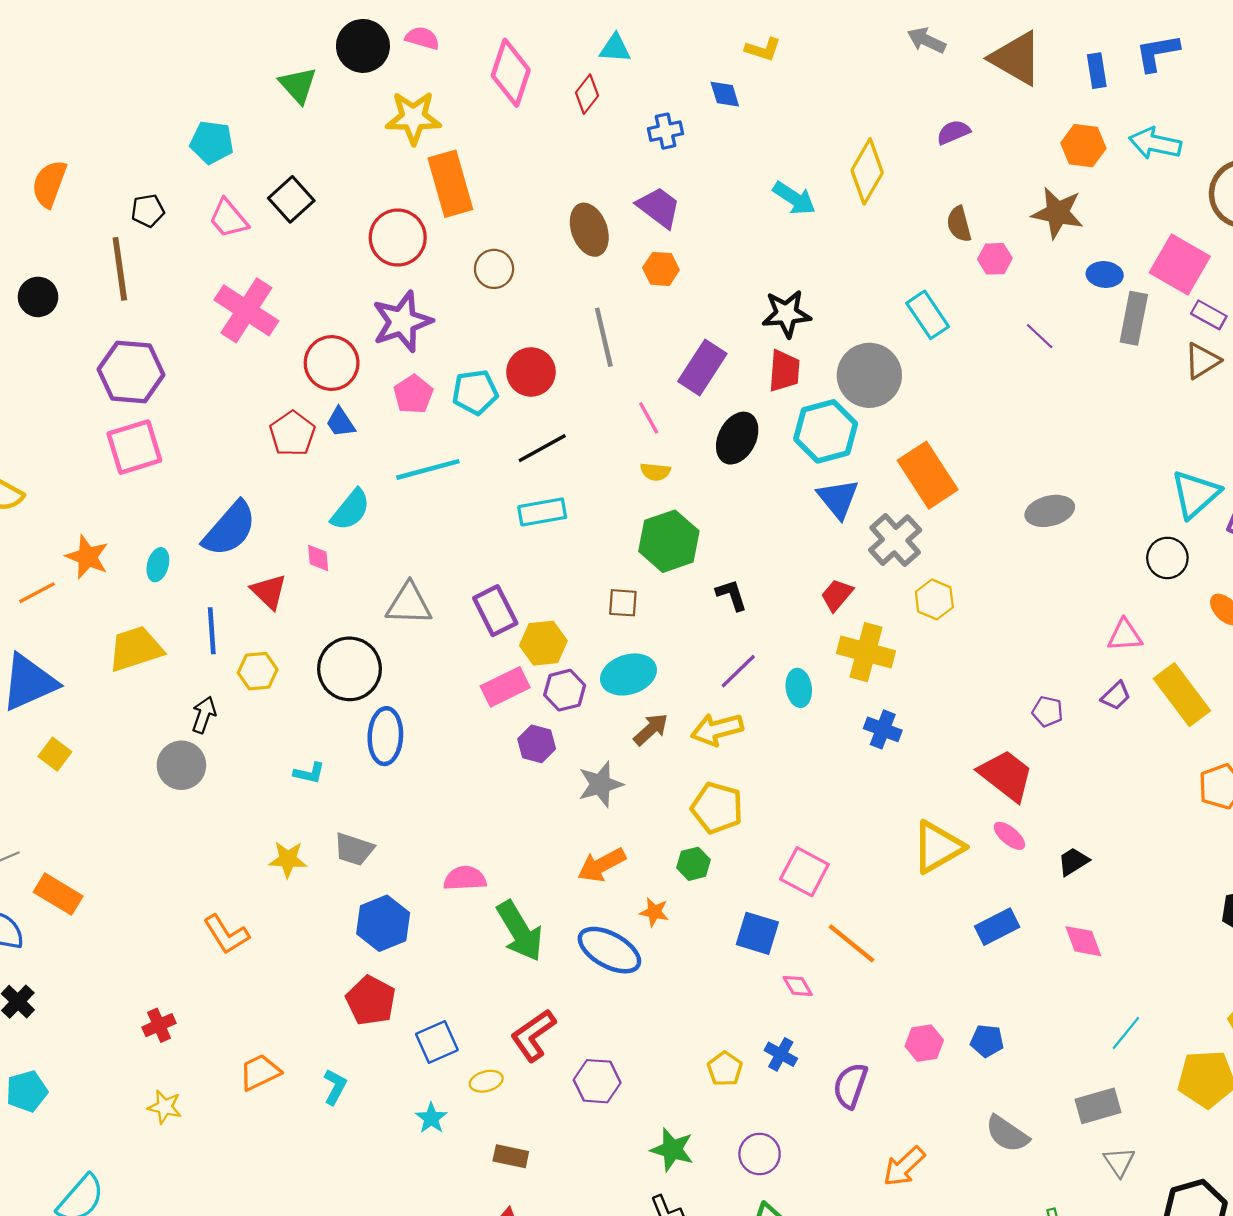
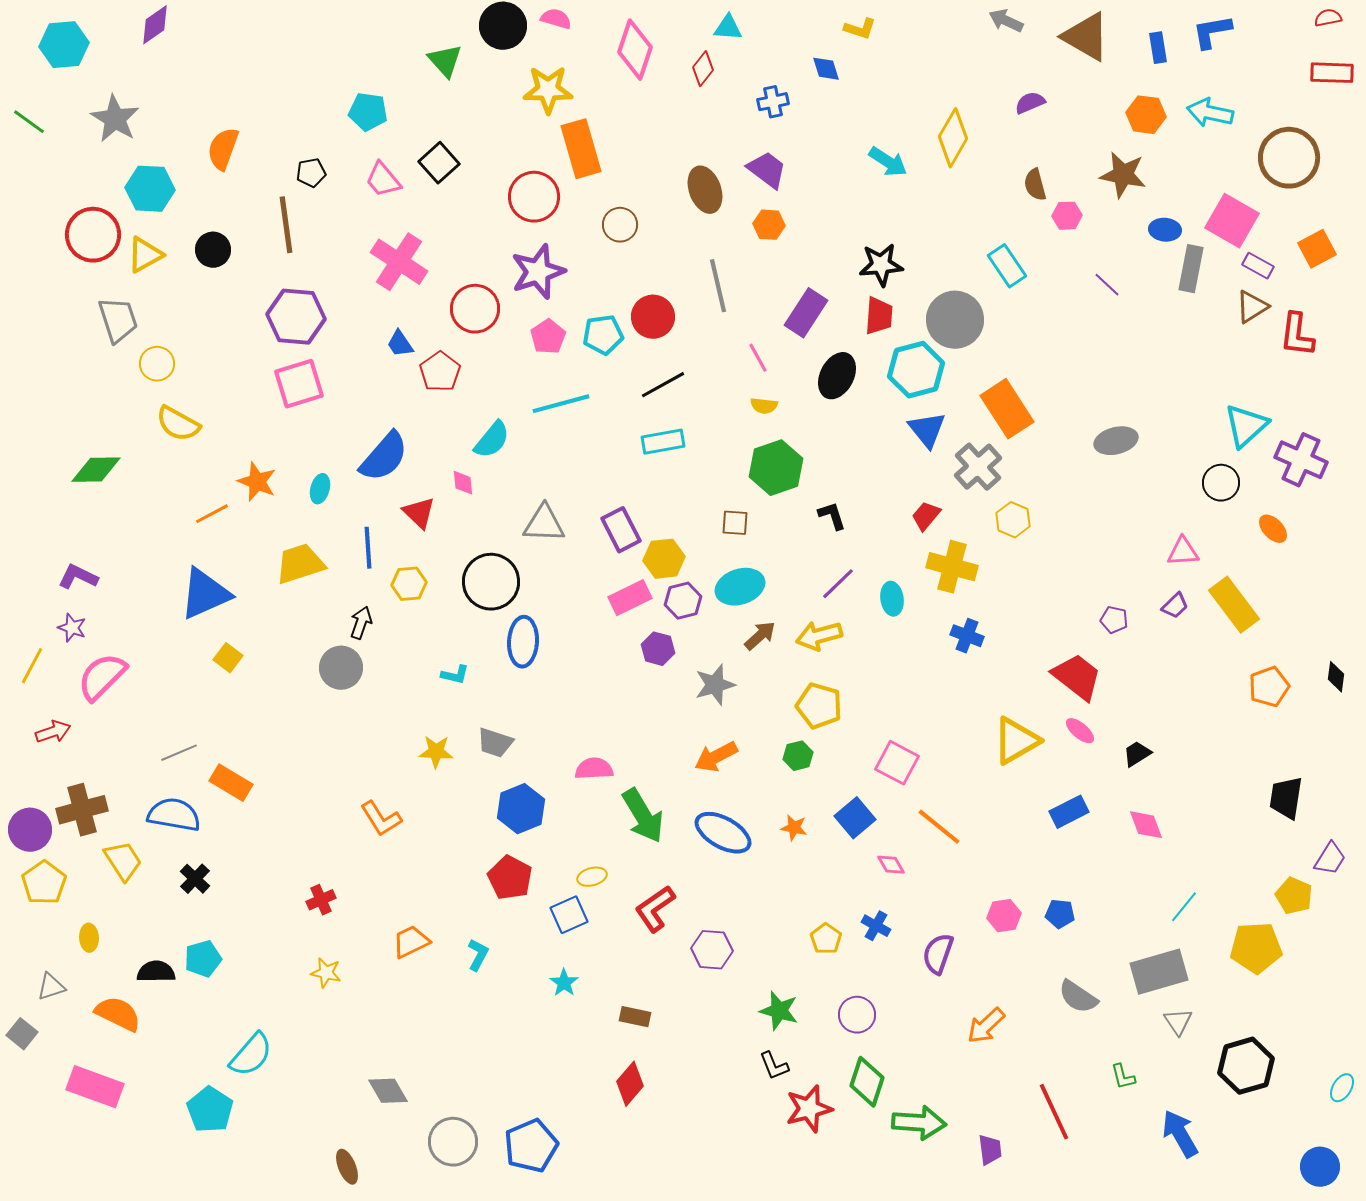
blue trapezoid: (341, 422) -> (400, 344), moved
orange star: (654, 912) -> (794, 828), moved
blue square: (757, 933) -> (855, 818), turned 33
yellow ellipse: (486, 1081) -> (592, 877), moved
gray rectangle: (1098, 1106) -> (1159, 972), size x1.4

